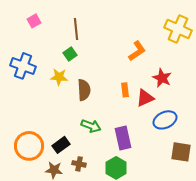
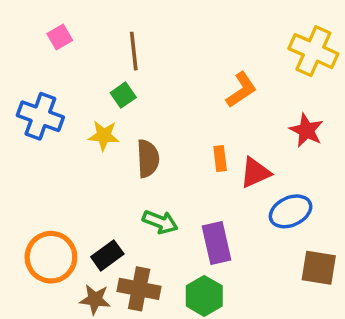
red star: (162, 78) -> (306, 130), moved
brown cross: (79, 164) -> (139, 289), size x1.6

